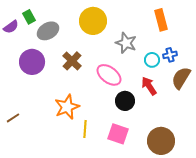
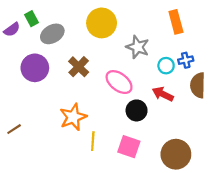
brown semicircle: (181, 78) -> (198, 85), turned -30
red arrow: (149, 86) -> (163, 94), turned -30

